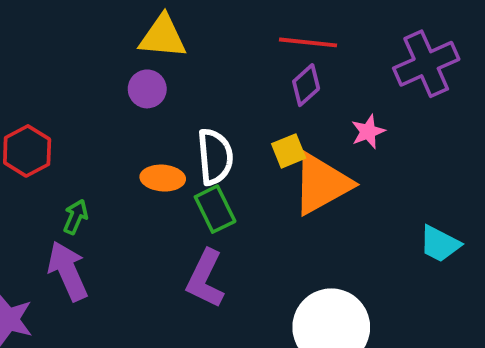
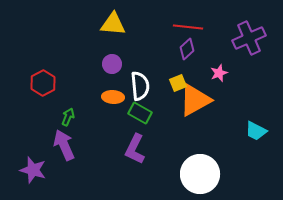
purple circle: (147, 89) -> (112, 64), moved
green rectangle: (215, 209) -> (140, 113), turned -35

